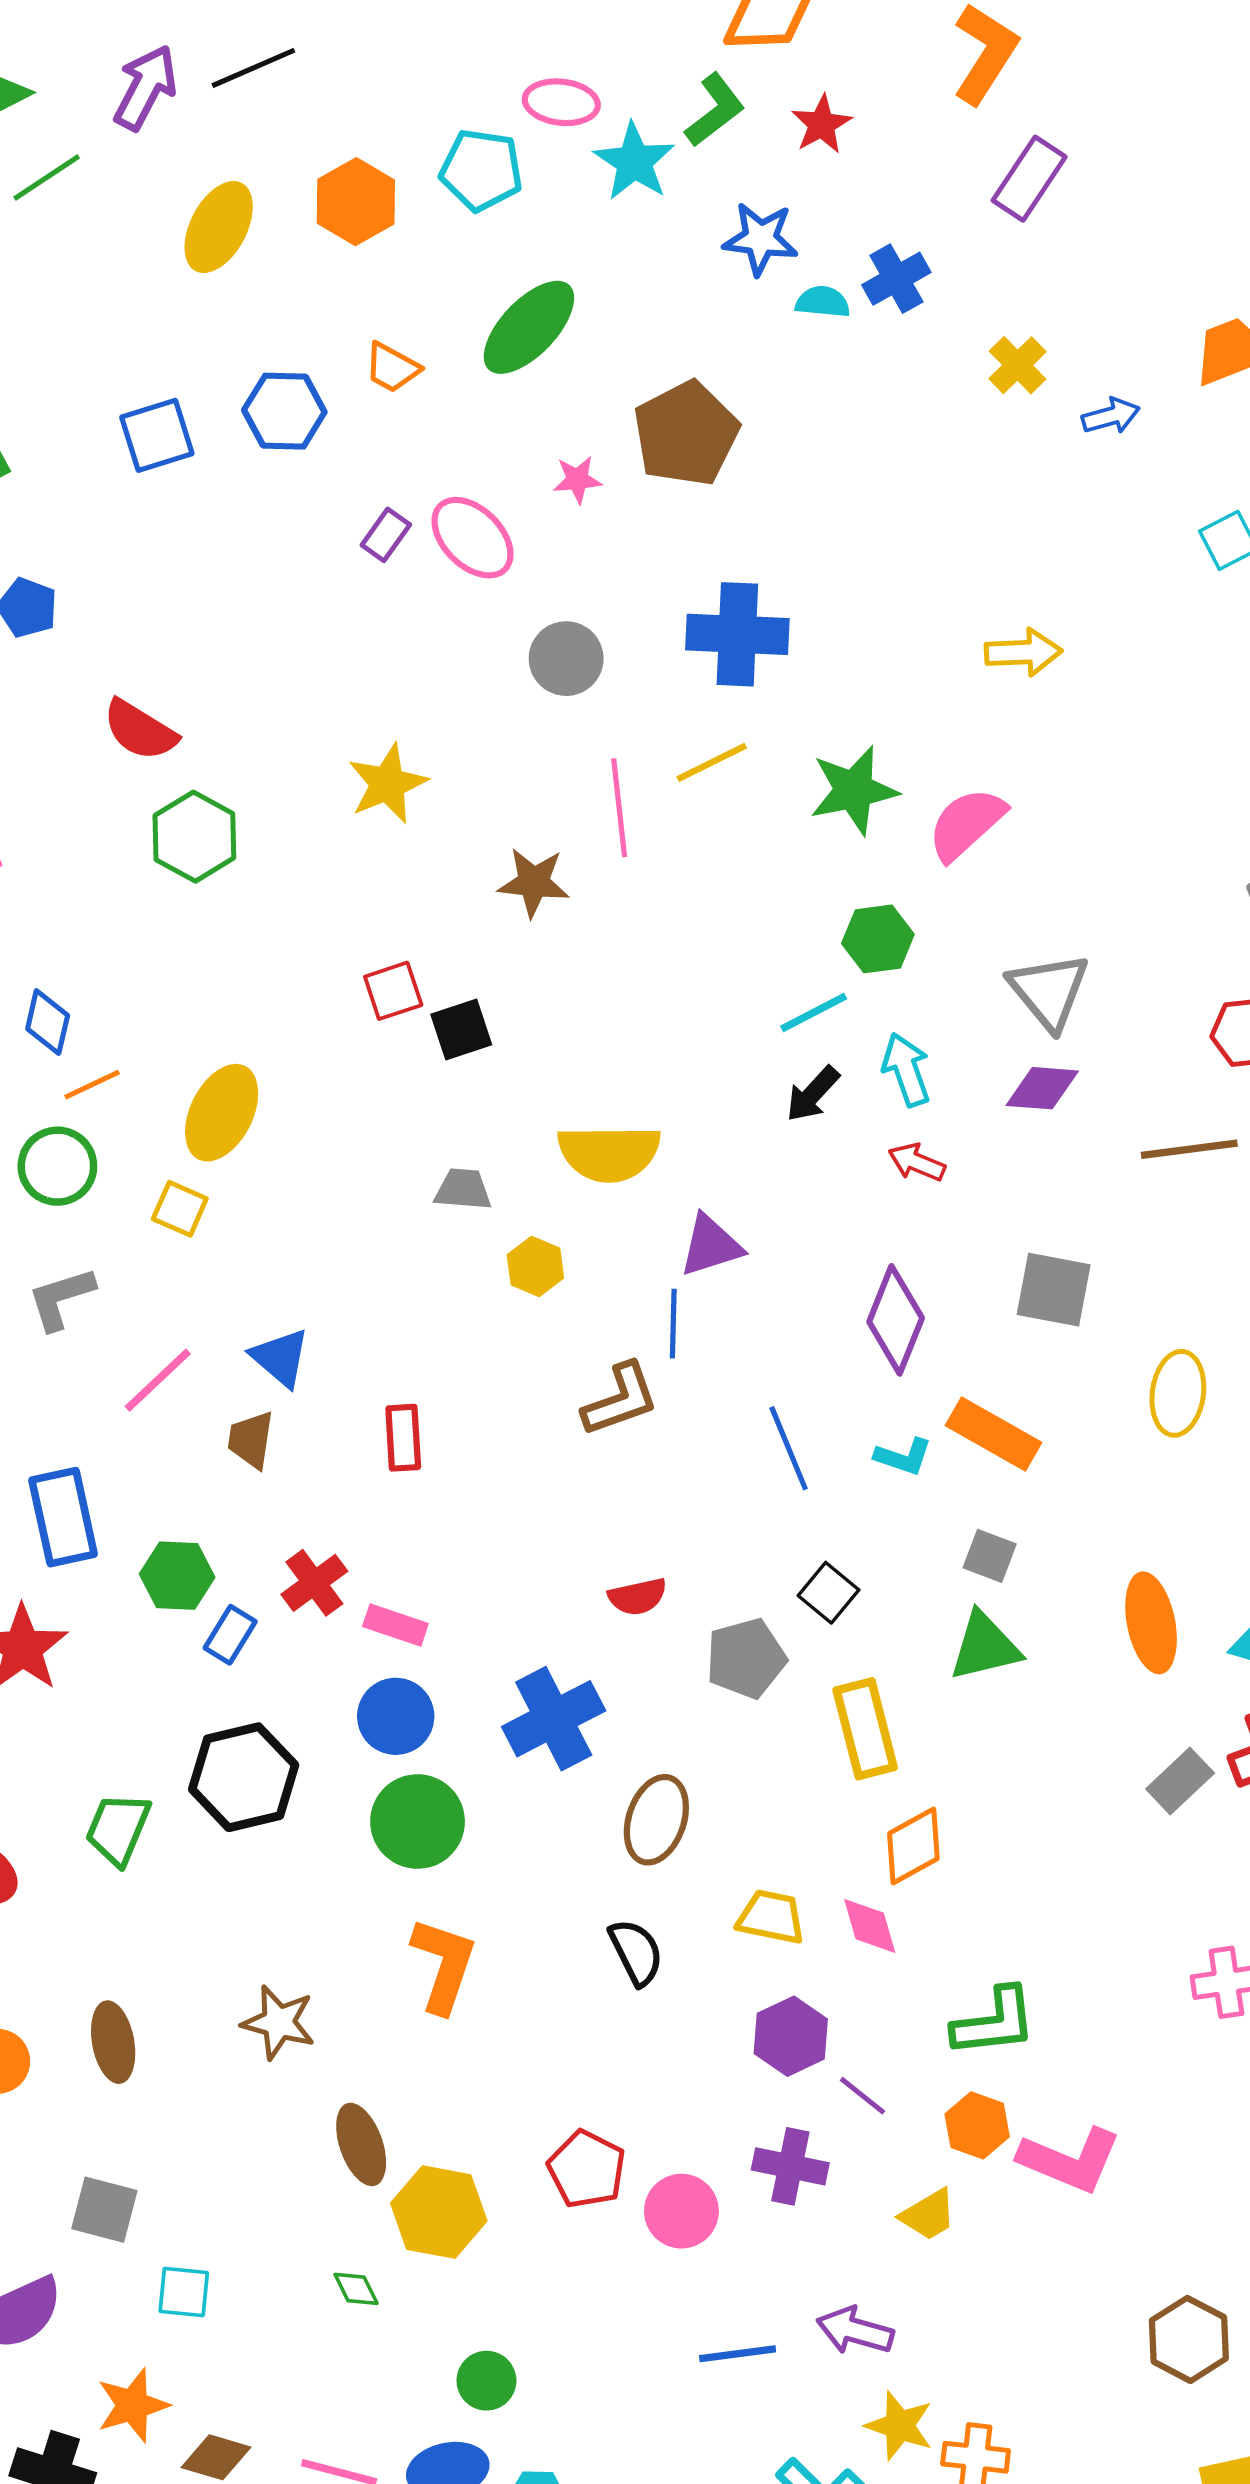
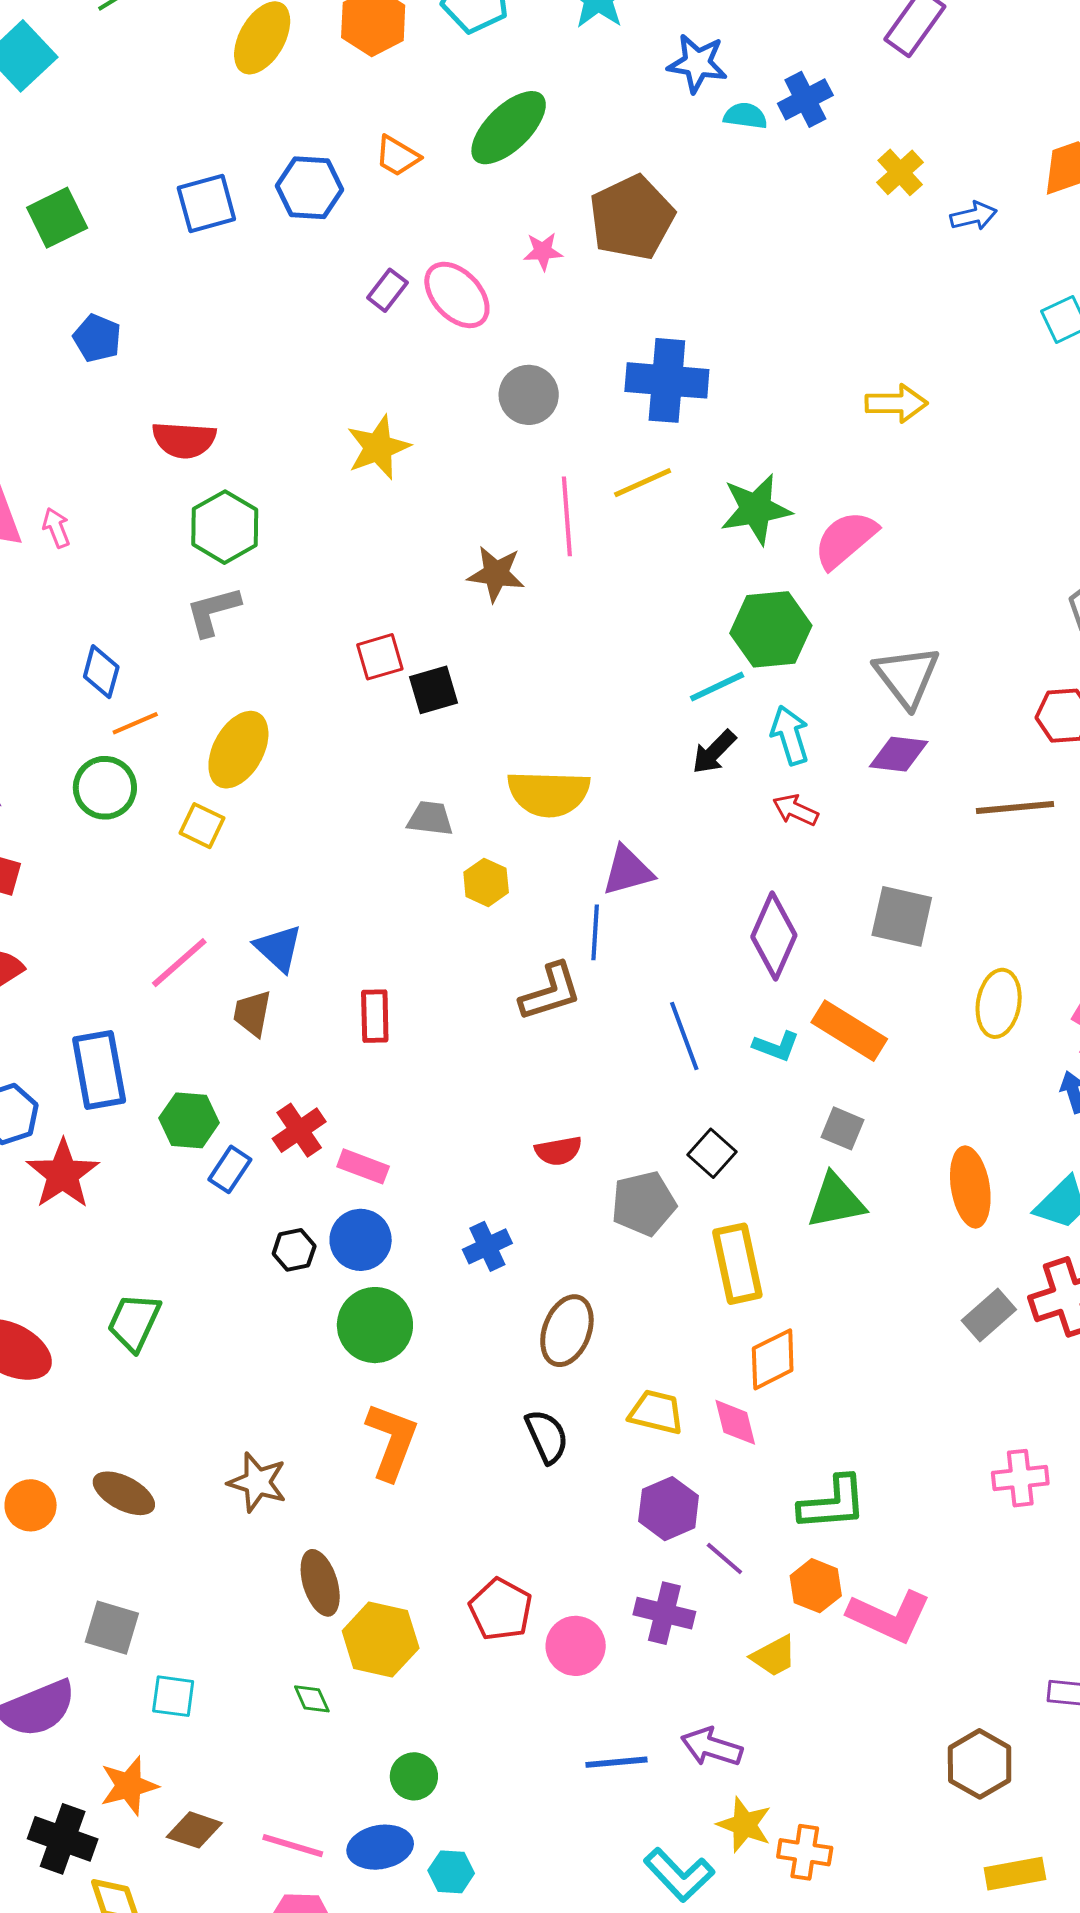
red semicircle: (140, 730) -> (184, 440), turned -30
yellow star: (387, 784) -> (378, 447), moved
green hexagon: (878, 939) -> (771, 629), size x1.4
gray L-shape: (61, 1298) -> (213, 611), moved
blue cross: (554, 1719) -> (487, 1246), size x0.6
black hexagon: (244, 1777) -> (294, 1250), moved, size x0.5
brown ellipse: (113, 2042) -> (124, 1493), turned -54

